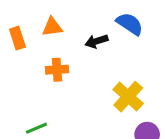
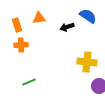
orange cross: (57, 70) -> (21, 45), moved
yellow cross: (128, 97) -> (87, 62), turned -36

